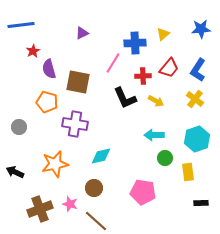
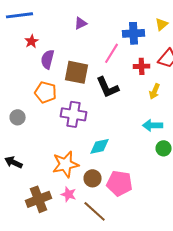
purple semicircle: (49, 69) -> (48, 59), turned 30
black L-shape: (125, 98) -> (108, 87), moved
yellow arrow: (156, 101) -> (155, 91), turned 84
orange star: (55, 164) -> (66, 164), moved
pink pentagon: (143, 192) -> (120, 183), moved

